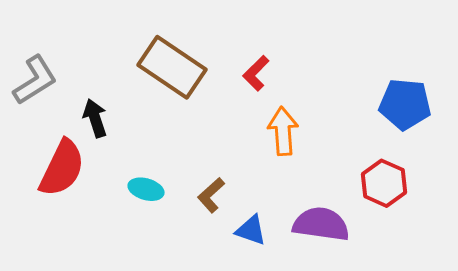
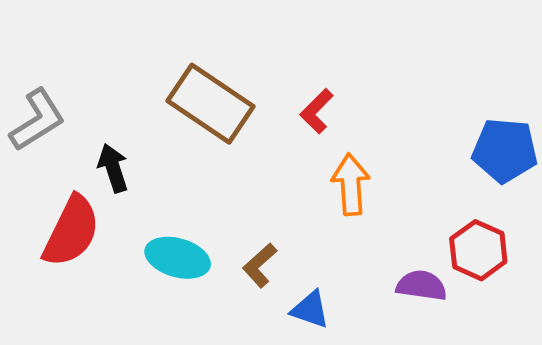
cyan ellipse: (146, 189) -> (178, 258), size x1.4
purple semicircle: (321, 224) -> (421, 286), moved, size x0.7

